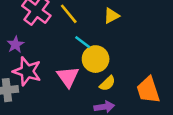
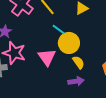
yellow semicircle: (107, 83) -> (78, 62), turned -80

